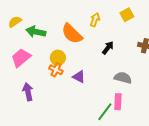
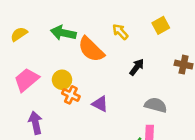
yellow arrow: (95, 20) -> (120, 32), turned -64
green arrow: (36, 32) -> (63, 33), moved
yellow circle: (58, 58) -> (62, 80), moved

